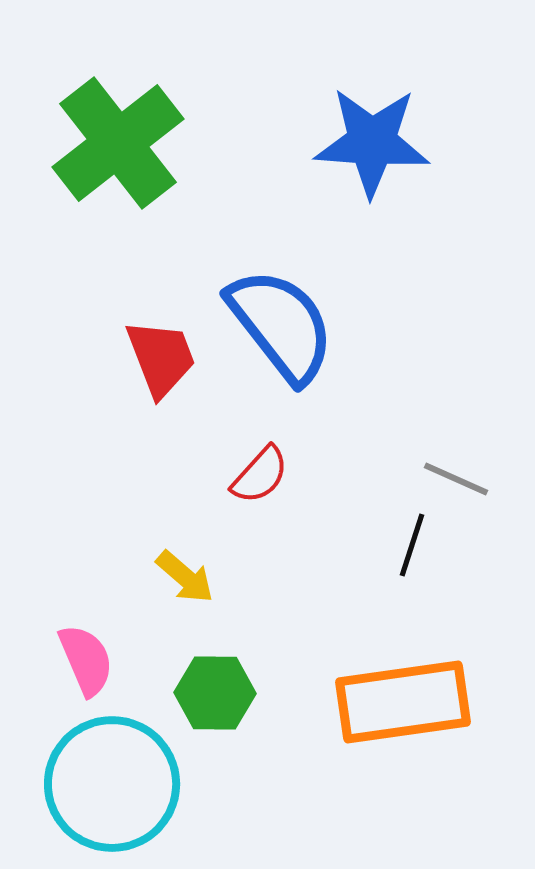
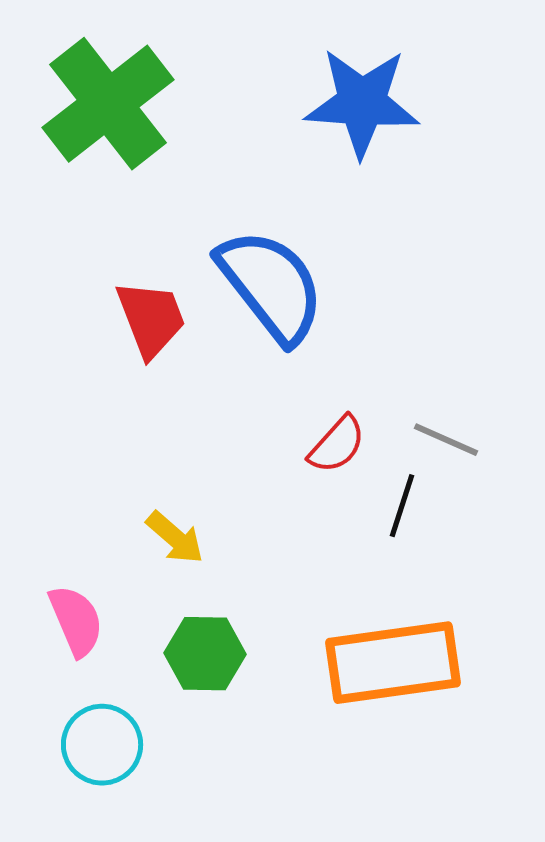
red semicircle: (260, 475) -> (337, 445), moved
cyan circle: (112, 784) -> (102, 745), size x0.6

